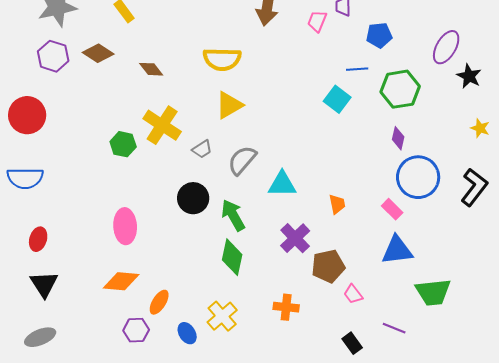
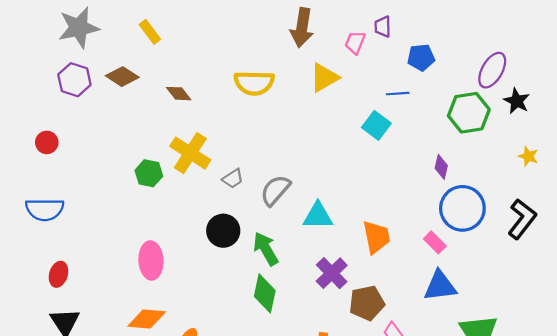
green hexagon: (400, 89) -> (469, 113), moved
yellow triangle: (229, 105) -> (324, 78), moved
red circle: (27, 115) -> (47, 142), size x0.6
orange trapezoid: (337, 204) -> (376, 237), size x1.6

